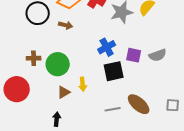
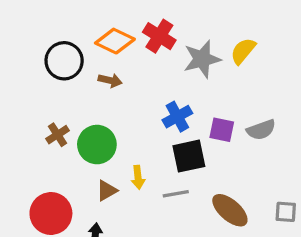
brown cross: (34, 58) -> (57, 135), turned -32
red circle: (17, 89) -> (51, 214), moved
gray line: (113, 109) -> (176, 194), moved

